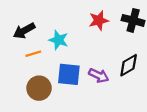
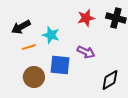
black diamond: (129, 65) -> (110, 80), moved
purple arrow: (99, 76) -> (86, 52), moved

